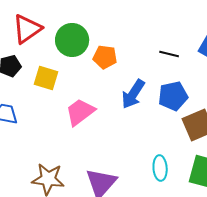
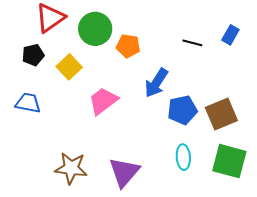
yellow square: (46, 78) -> (69, 67), turned 30
blue pentagon: (173, 96) -> (182, 110), moved

